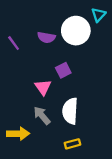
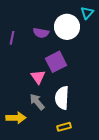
purple line: (14, 43) -> (12, 38), turned 48
purple square: (63, 70) -> (56, 62), size x1.5

